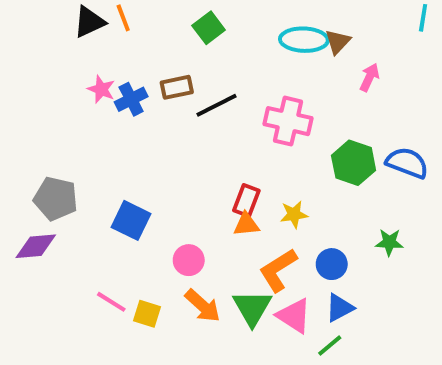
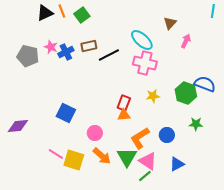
green square: (209, 28) -> (82, 15), moved
cyan ellipse: (304, 40) -> (142, 40), moved, turned 40
green hexagon: (354, 163) -> (186, 93), moved
gray pentagon: (56, 199) -> (28, 56), moved
yellow star: (294, 214) -> (153, 96), moved
blue triangle: (340, 308) -> (177, 164), moved
yellow square: (147, 314) -> (74, 160), size x1.5
green line: (330, 346) -> (145, 176), moved

